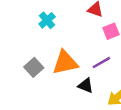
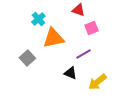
orange triangle: (65, 63) -> (53, 38), moved

